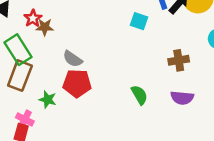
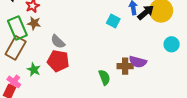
brown star: (45, 27) -> (34, 23), moved
brown cross: (179, 60) -> (125, 66), moved
purple semicircle: (182, 98) -> (138, 62), moved

